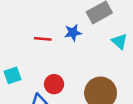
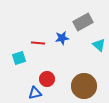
cyan square: (13, 75) -> (19, 58), moved

